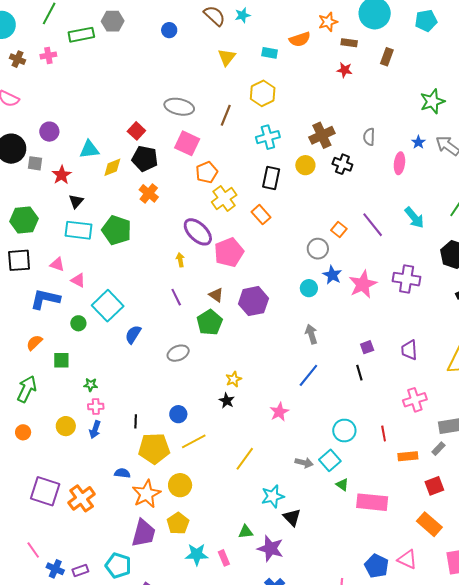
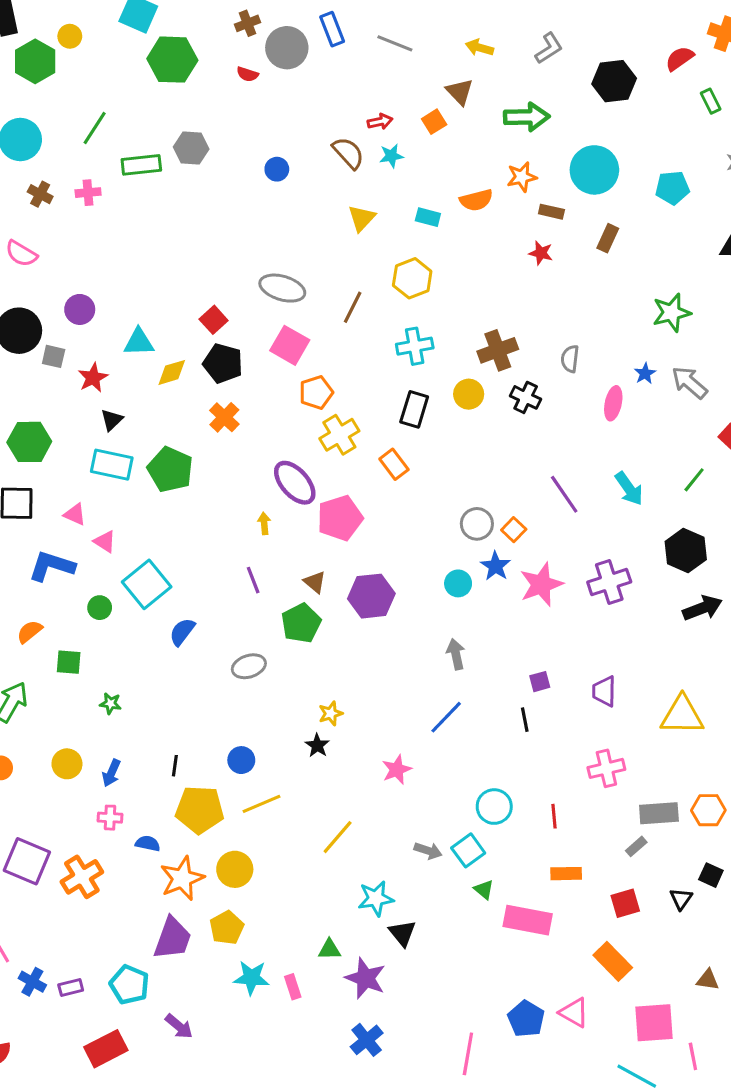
orange square: (339, 230) -> (514, 530), moved
purple cross: (407, 279) -> (609, 582), turned -32
pink cross: (96, 406) -> (110, 818), moved
orange rectangle: (408, 456) -> (566, 874), moved

